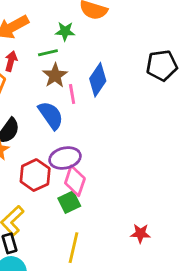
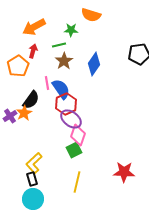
pink line: (72, 94) -> (47, 83), moved
purple ellipse: (65, 158) -> (71, 119), turned 50
red hexagon: (35, 175) -> (66, 104), moved
red star: (140, 233) -> (124, 172), size x1.5

